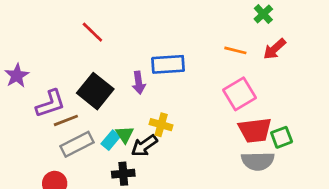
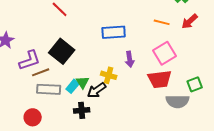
purple arrow: (139, 83) -> (130, 59), moved
red trapezoid: (255, 130) -> (160, 79), moved
gray rectangle: (77, 144) -> (49, 89), turned 30

